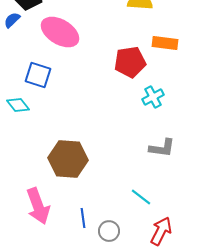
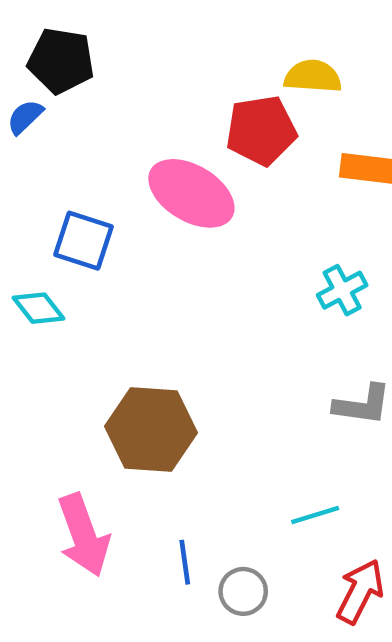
pink ellipse: (60, 32) -> (191, 193), moved
red pentagon: (130, 62) -> (261, 130), moved
cyan line: (141, 197) -> (315, 515), turned -55

